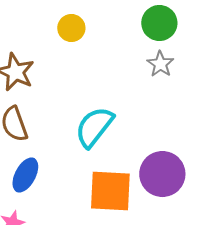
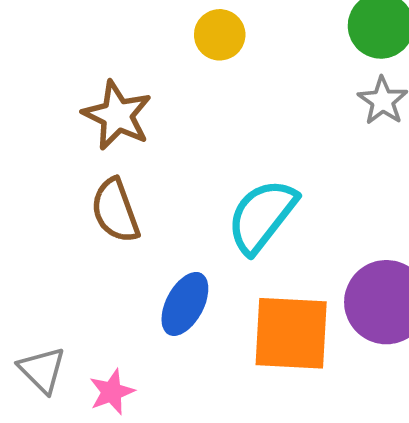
blue ellipse: (25, 175) -> (185, 304), moved

